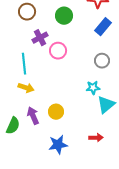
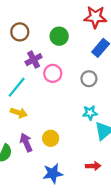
gray circle: (102, 61) -> (89, 79), moved
cyan line: (24, 64) -> (17, 87), turned 45

